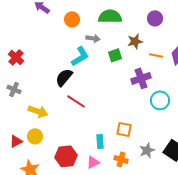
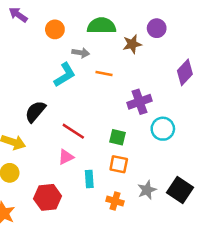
brown star: (135, 41) -> (132, 44), moved
green square: (115, 55) -> (117, 137), moved, turned 32
orange line: (156, 55) -> (104, 74), moved
black semicircle: (64, 77) -> (35, 112), moved
red line: (76, 101) -> (73, 131), moved
pink triangle: (93, 162) -> (66, 157), moved

